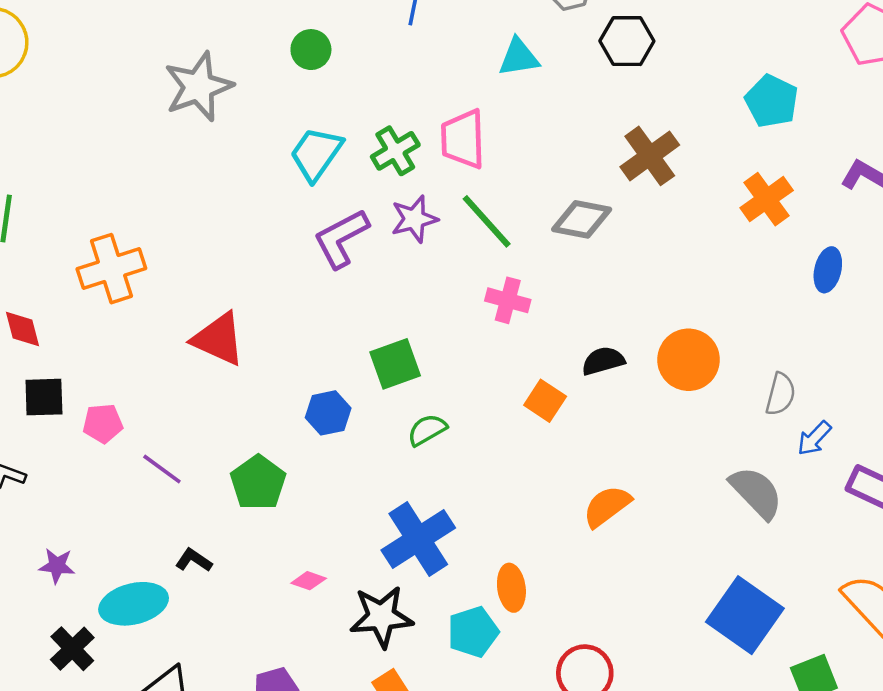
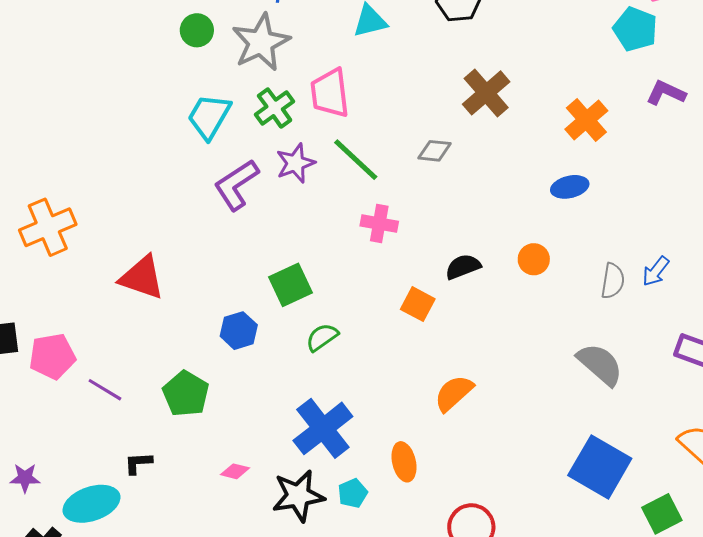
gray star: (198, 87) -> (261, 42), moved
cyan pentagon: (772, 101) -> (635, 29), moved
gray diamond: (582, 219) -> (434, 151), size x0.7
blue ellipse: (828, 270) -> (570, 187), moved, turned 69
orange circle: (689, 360) -> (534, 259), size x0.6
pink pentagon: (103, 423) -> (52, 356), size x1.4
blue arrow: (814, 438) -> (656, 271), moved
orange semicircle: (607, 506) -> (454, 393), moved
black L-shape: (194, 560) -> (138, 463), turned -32
cyan pentagon: (473, 632) -> (353, 493), moved, size x0.7

